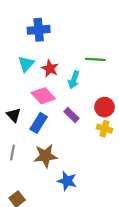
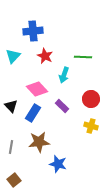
cyan triangle: (26, 64) -> (13, 56), moved
red star: (50, 68) -> (45, 56), moved
yellow cross: (104, 129) -> (91, 126), moved
gray line: (12, 153) -> (11, 147), moved

